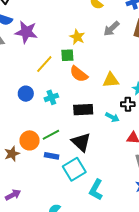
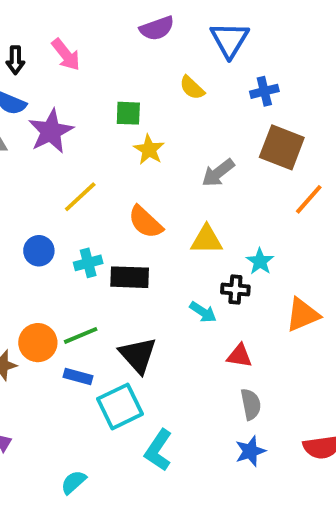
gray arrow: (111, 29) -> (218, 173), moved
purple star: (26, 32) -> (51, 131), turned 30
green square: (67, 55) -> (128, 113), moved
black rectangle: (83, 110) -> (130, 277), moved

